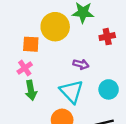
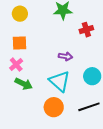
yellow circle: (55, 27) -> (20, 14), moved, size x0.6
green arrow: (31, 90) -> (24, 84), turned -48

